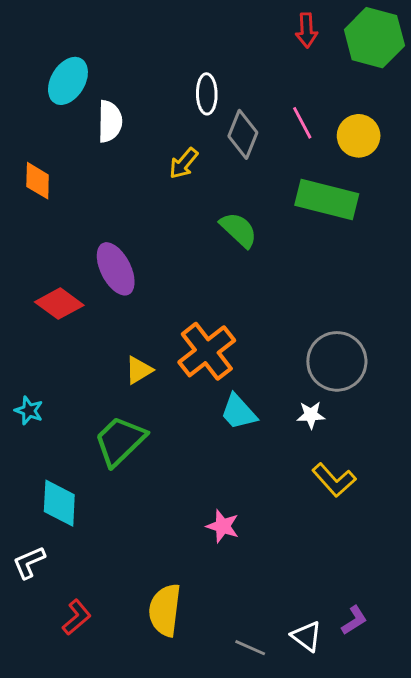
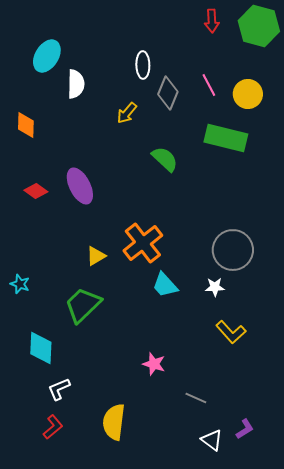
red diamond: (59, 304) -> (36, 191), moved, size x0.7
white L-shape: (29, 562) -> (59, 389), moved
gray line: (250, 648) -> (196, 398), moved

